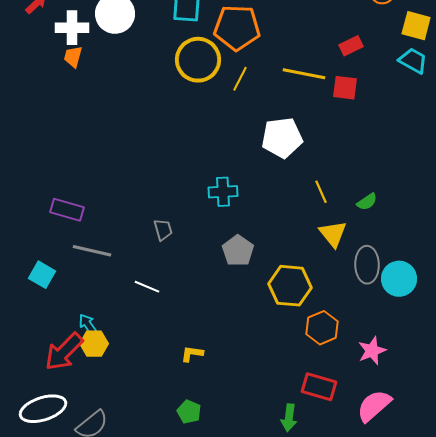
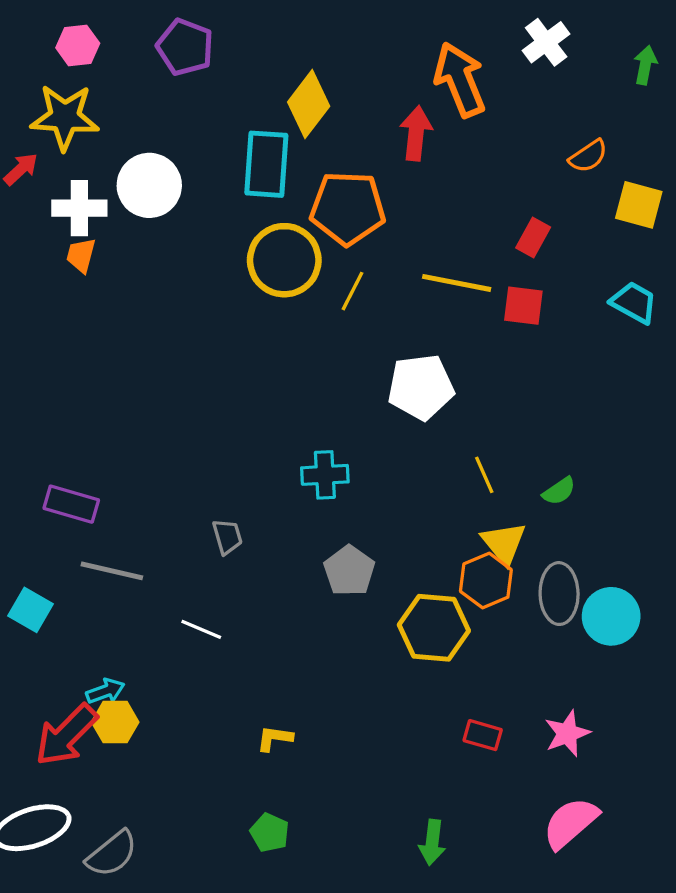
red rectangle: (351, 46) -> (533, 237), turned -35
cyan trapezoid: (413, 61) -> (634, 302), moved
cyan arrow: (88, 325) -> (105, 691), turned 105
orange hexagon: (322, 328) -> (486, 581), moved
red rectangle: (319, 387) -> (483, 735), moved, size x0.7

